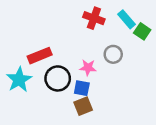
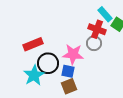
red cross: (94, 18) -> (97, 29), moved
pink star: (88, 68) -> (73, 54), size x1.5
cyan star: (19, 80) -> (34, 75), moved

